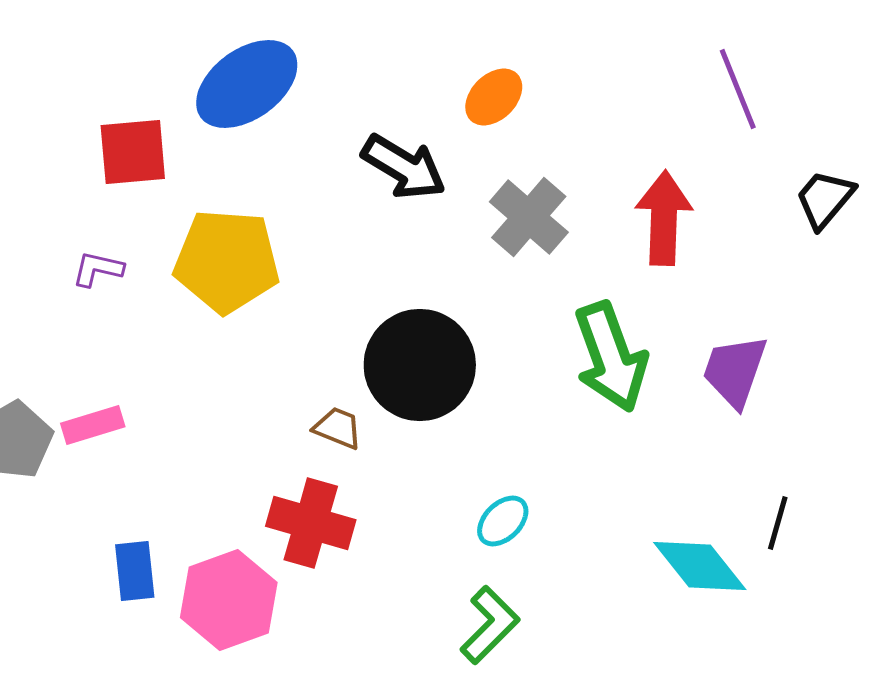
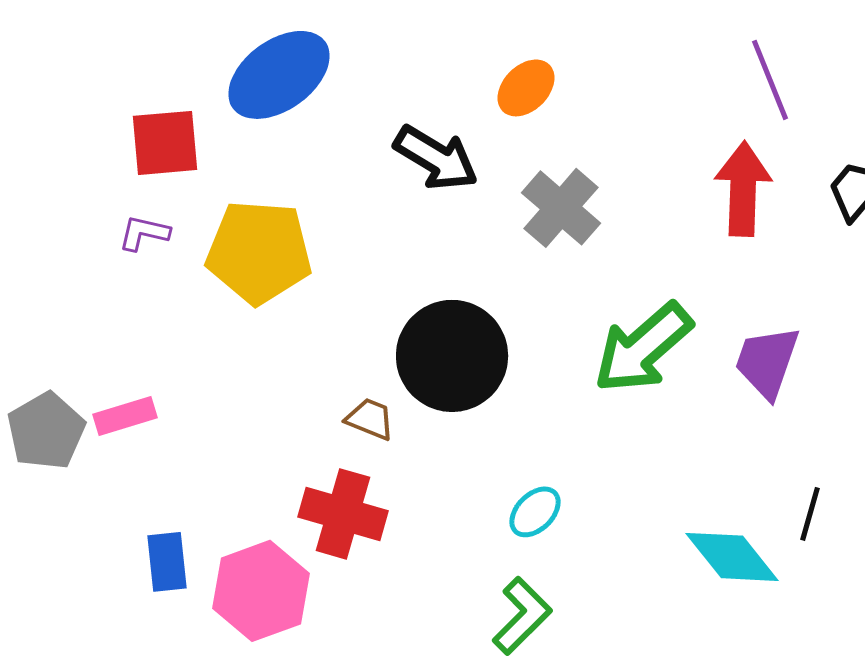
red arrow: (664, 218) -> (743, 189), moved
purple L-shape: (98, 269) -> (144, 233), moved
green arrow: (611, 357) -> (643, 348), turned 69

